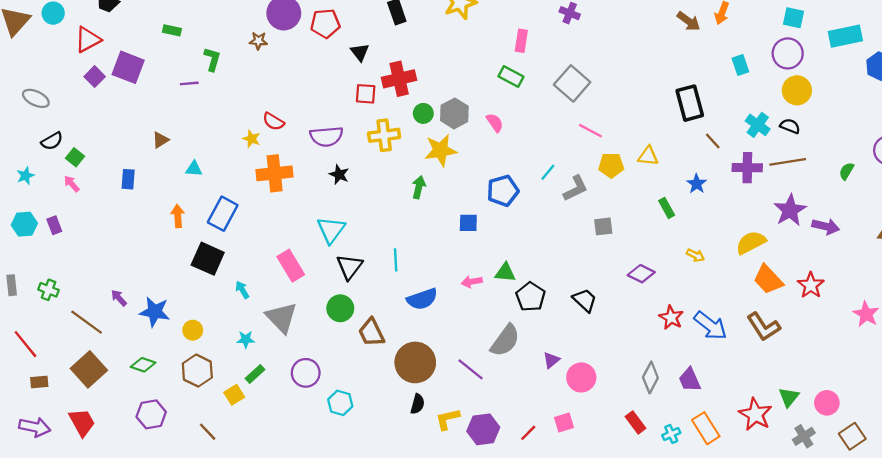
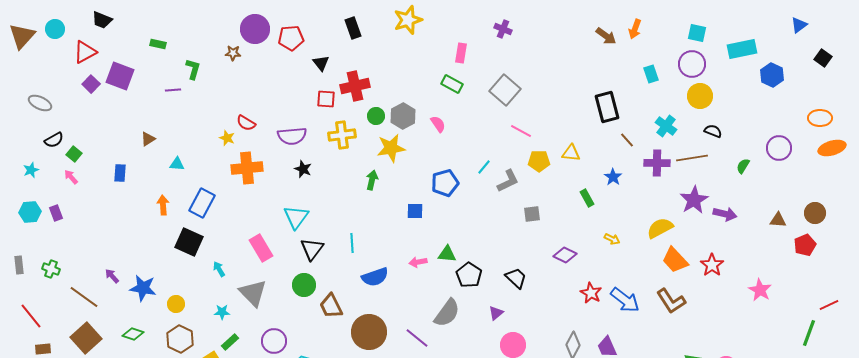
black semicircle: (790, 126) -> (713, 131), moved
purple triangle: (551, 360) -> (496, 313), moved

